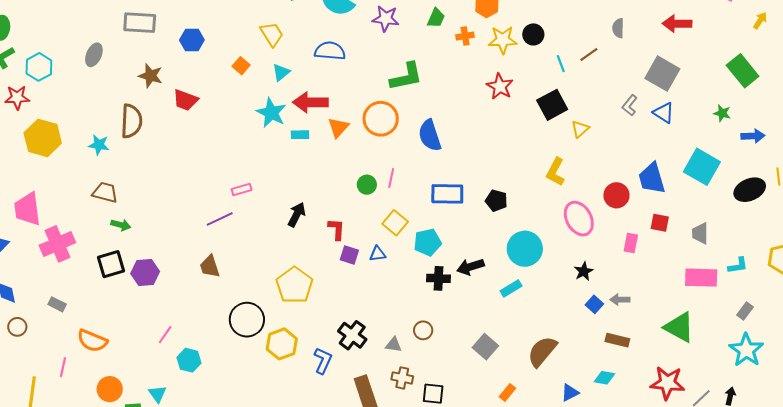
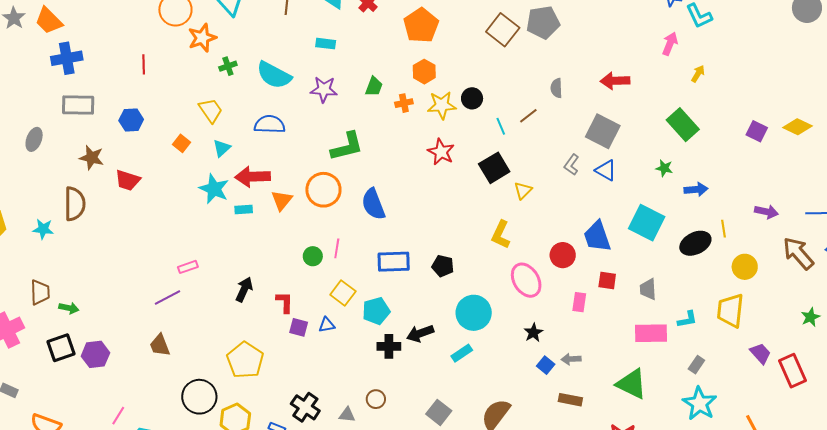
brown trapezoid: (105, 192) -> (40, 292), moved, turned 76

